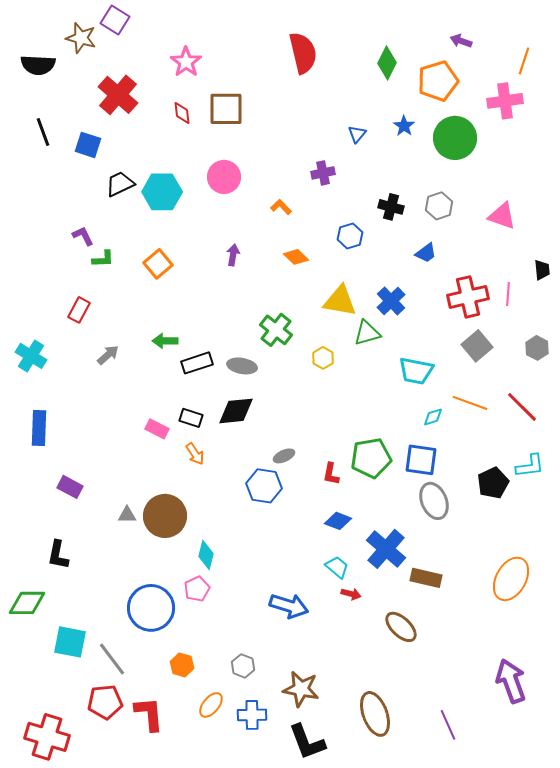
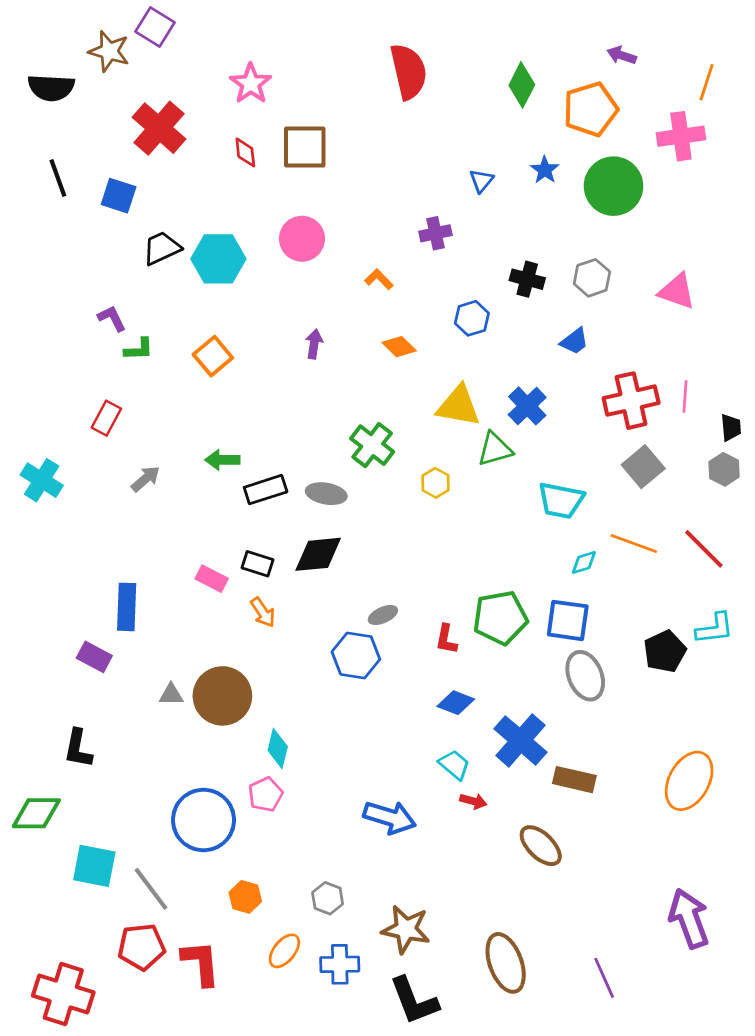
black trapezoid: (542, 270) -> (731, 428), moved
blue rectangle: (39, 428) -> (127, 607), moved

